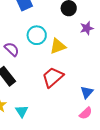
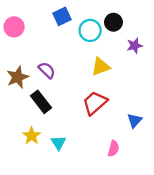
cyan circle: (37, 35) -> (90, 30), moved
pink semicircle: (86, 113) -> (113, 149), moved, turned -32

